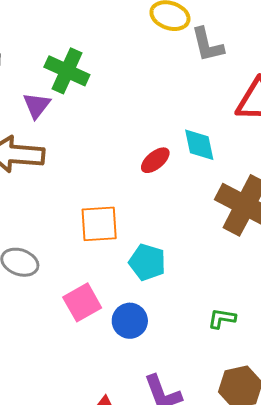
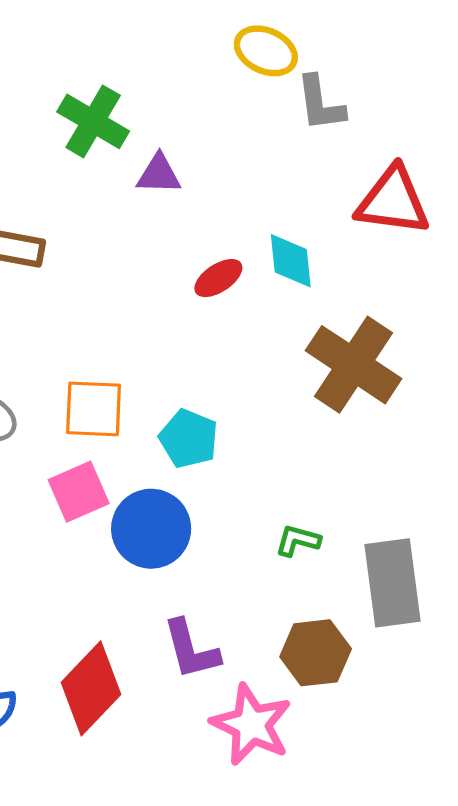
purple triangle: (37, 105) -> (159, 174), moved, turned 48
orange square: (99, 224) -> (94, 409), moved
blue circle: (130, 321) -> (151, 529), size x1.4

